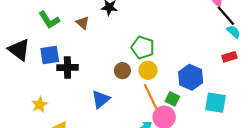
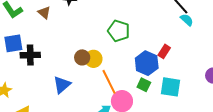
green pentagon: (143, 48) -> (119, 31), moved
red rectangle: (229, 57) -> (164, 51), moved, turned -40
yellow circle: (148, 70) -> (93, 59), moved
green square: (172, 99) -> (144, 85), moved

